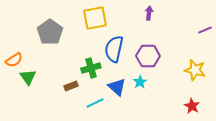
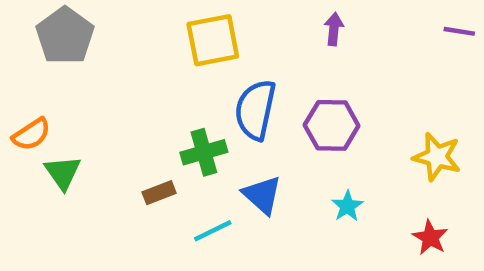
purple line: (205, 30) -> (459, 31), moved, turned 32
gray pentagon: (50, 32) -> (65, 36), moved
cyan star: (140, 82) -> (347, 206), moved

